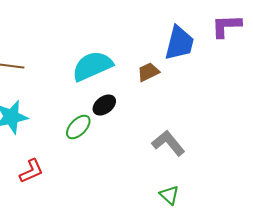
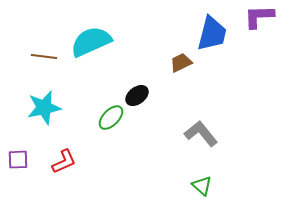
cyan semicircle: (92, 66) -> (91, 42), moved

